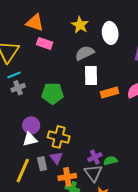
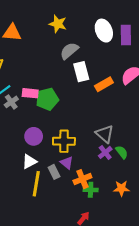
white ellipse: (110, 33) -> (104, 31), moved
pink rectangle: (45, 43) -> (30, 93), moved
white triangle: (30, 139) -> (29, 162), moved
green semicircle: (110, 161) -> (122, 152), turned 80
gray triangle: (93, 173) -> (105, 134), moved

